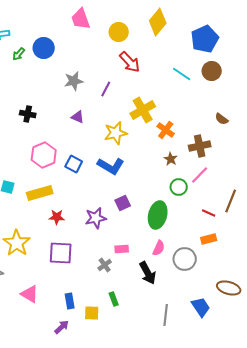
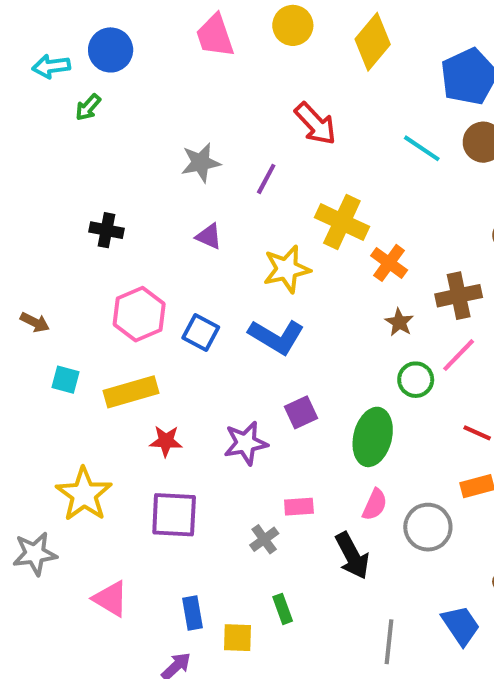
yellow circle: (119, 32) -> (293, 25), moved
blue circle: (44, 48) -> (111, 50), moved
yellow cross: (143, 110) -> (342, 222), turned -35

